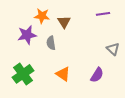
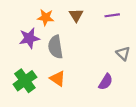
brown triangle: (64, 22) -> (76, 15), moved
gray semicircle: (51, 43) -> (55, 47), size x1.5
orange triangle: (63, 74) -> (58, 79), moved

